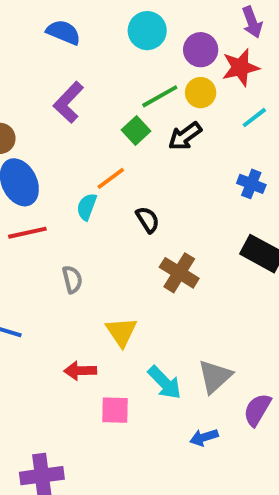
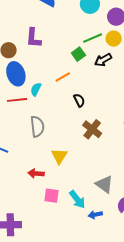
purple L-shape: (68, 102) -> (33, 38), moved, turned -45
cyan semicircle: (87, 207) -> (36, 89), moved
gray semicircle: (72, 279) -> (37, 126), size x1.5
gray triangle: (215, 377) -> (104, 184), turned -48
cyan arrow: (164, 383) -> (77, 199), moved

